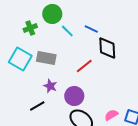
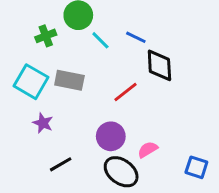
purple star: (50, 86) -> (43, 123), moved
black line: (37, 106) -> (61, 164), moved
pink semicircle: (111, 115) -> (148, 150), moved

